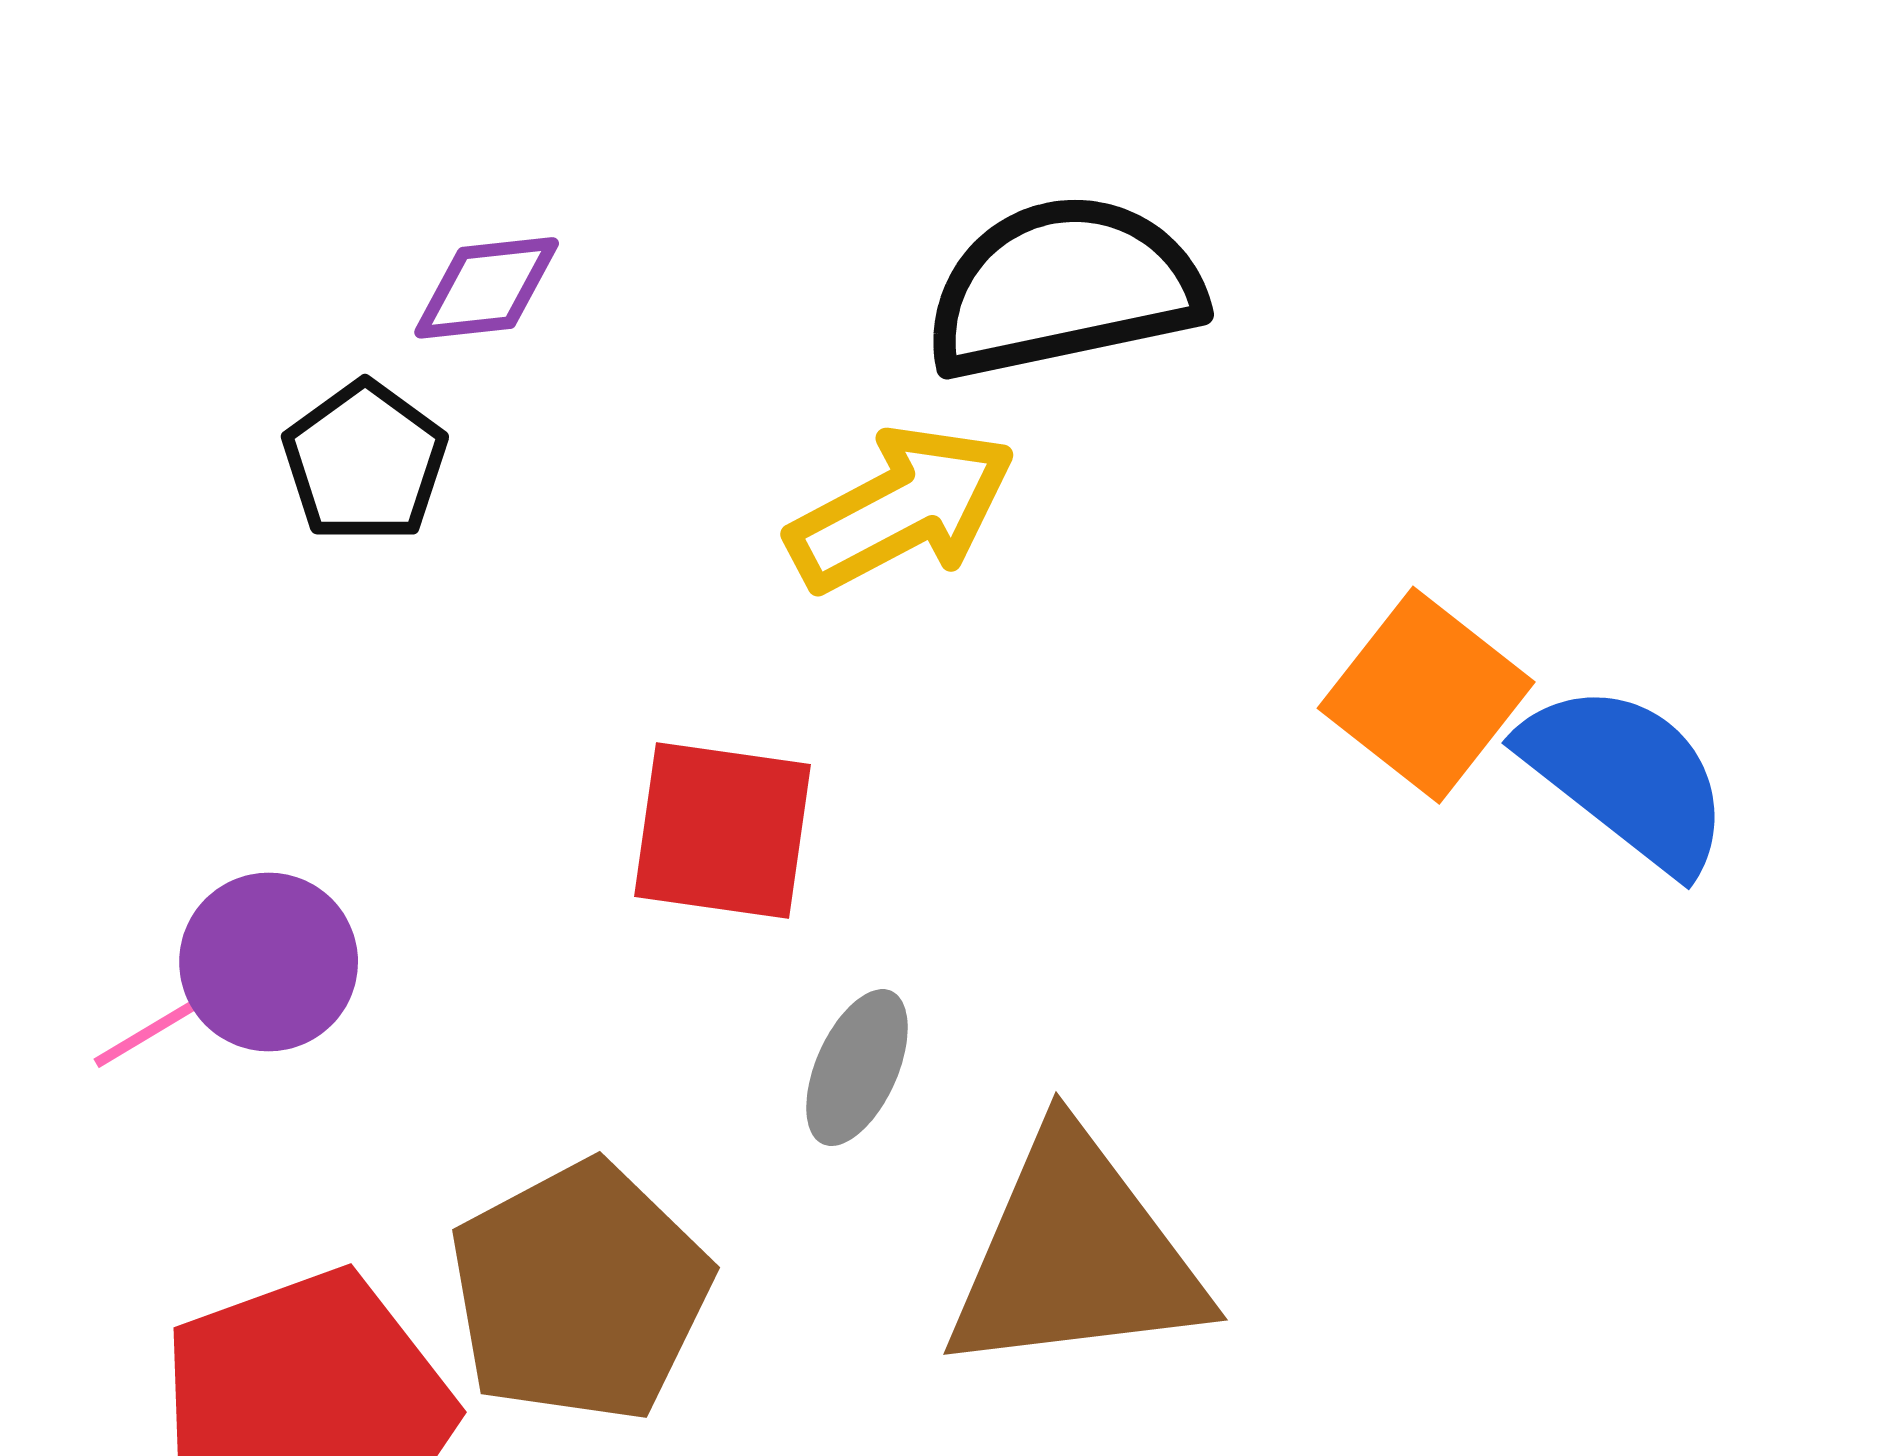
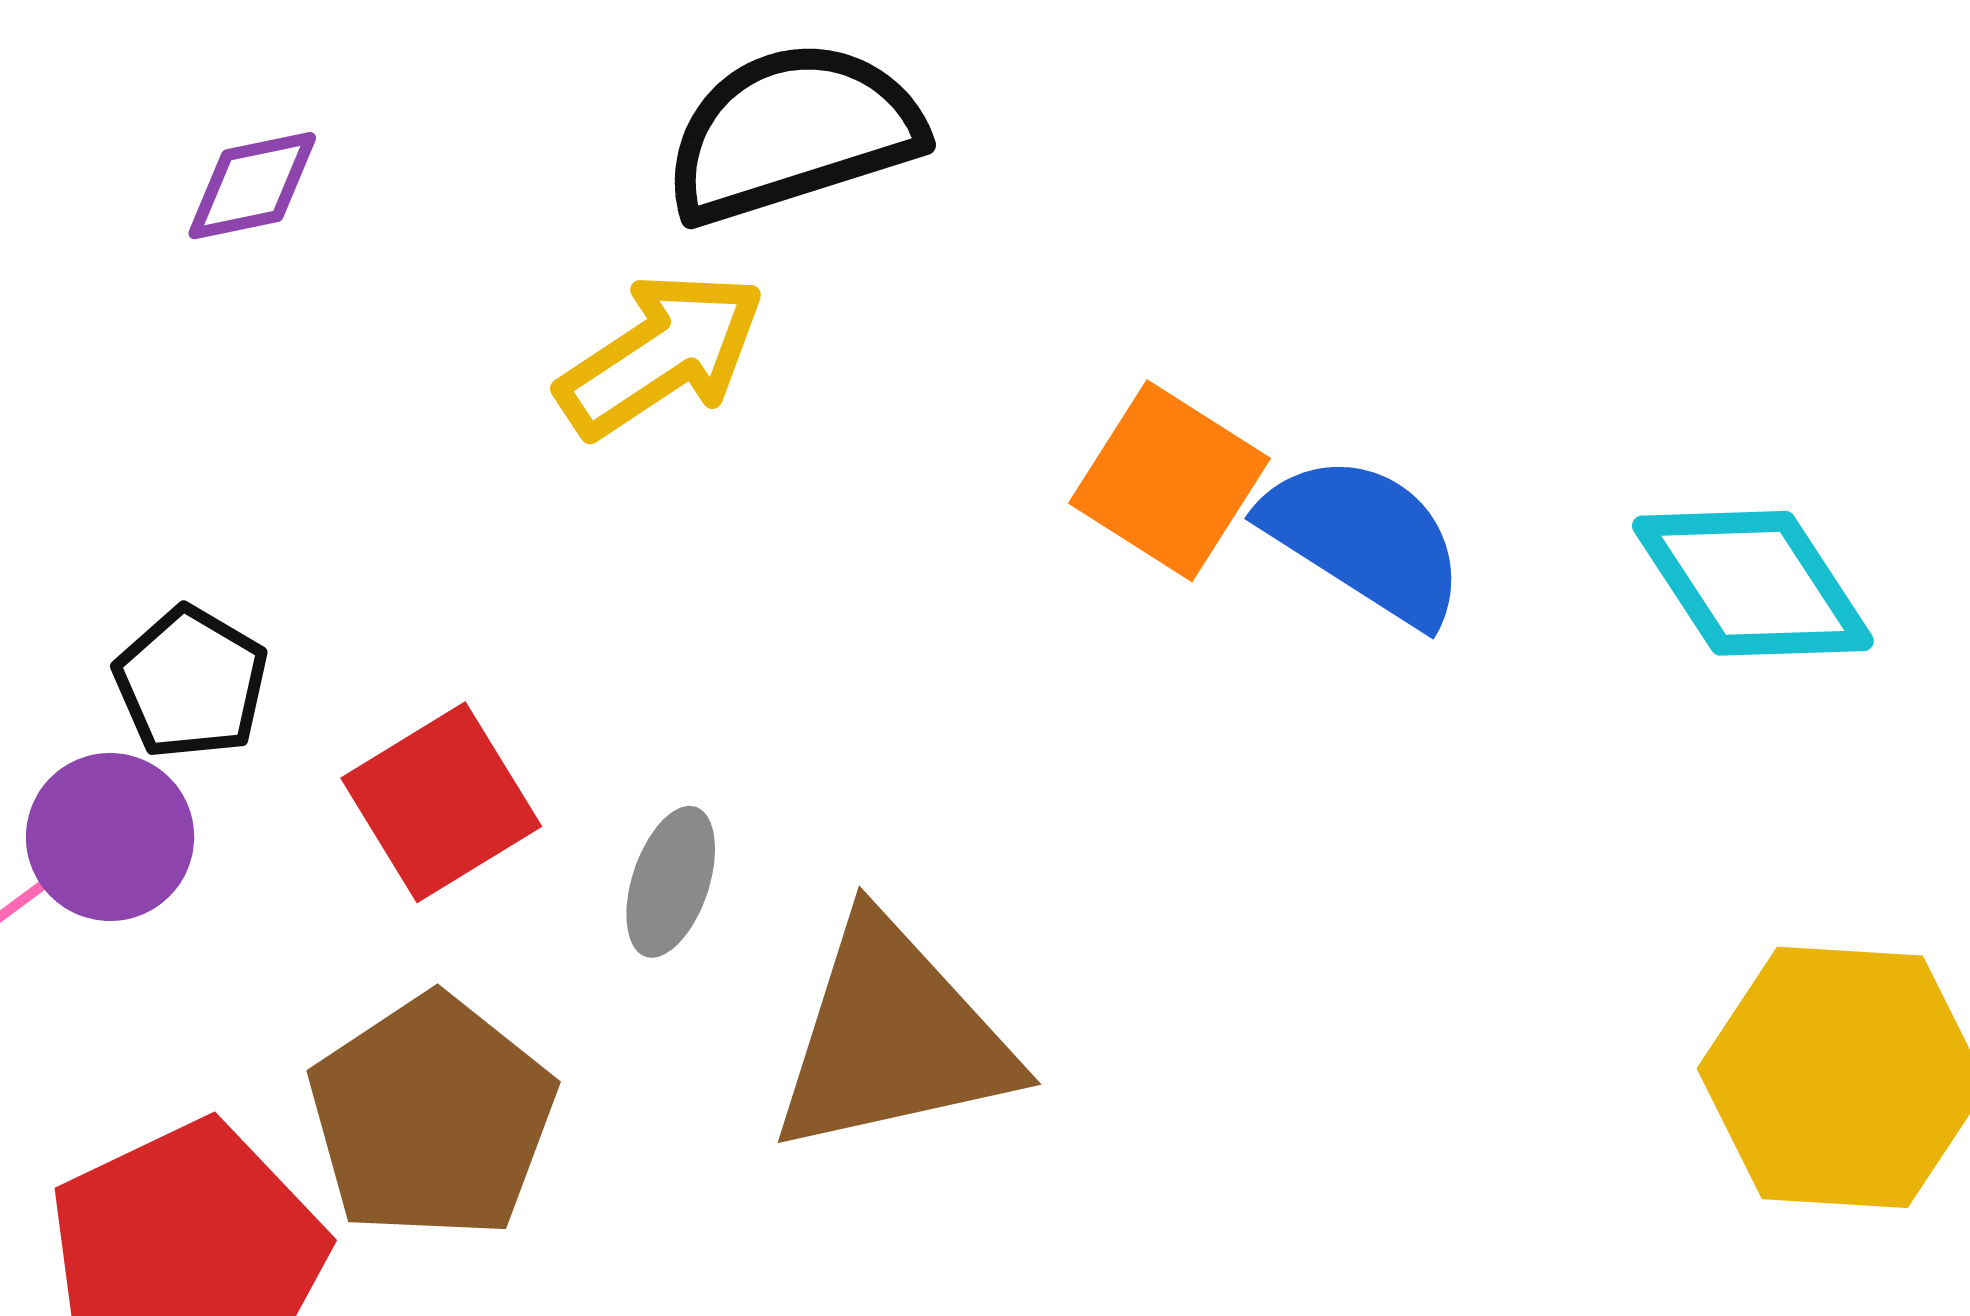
black pentagon: (365, 462) -> (191, 683), moved
red square: (723, 830) -> (441, 802), moved, turned -34

